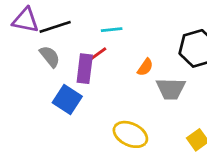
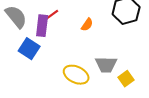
gray semicircle: (50, 56) -> (16, 17), size x1.4
gray trapezoid: (171, 89) -> (106, 65), moved

